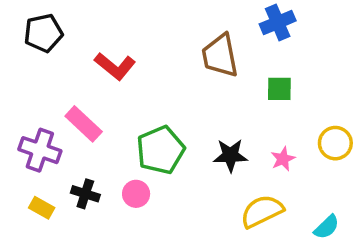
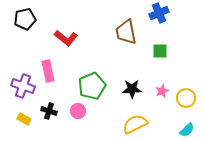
pink rectangle: (84, 124) -> (48, 71), turned 35
yellow circle: (335, 143) -> (186, 98), moved
yellow semicircle: (262, 211) -> (135, 124), moved

